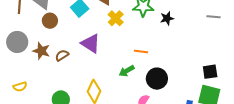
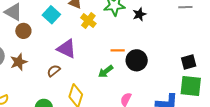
brown star: (41, 51) -> (19, 62), turned -30
brown semicircle: (62, 55) -> (54, 71), moved
black circle: (157, 79) -> (137, 60), moved

